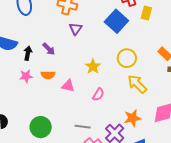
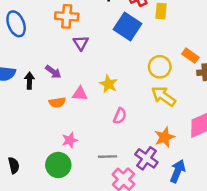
yellow circle: (127, 58) -> (160, 67), moved
pink star: (26, 76) -> (70, 140), moved
pink triangle: (68, 86) -> (80, 94), moved

